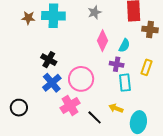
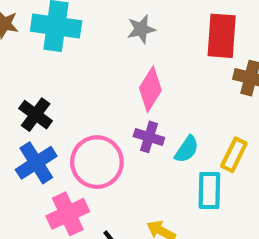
cyan semicircle: (124, 46) -> (187, 149), moved
purple cross: (117, 64) -> (149, 137), moved
cyan rectangle: (125, 83) -> (209, 191), moved

